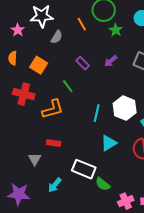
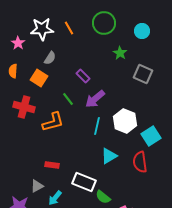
orange line: (82, 24) -> (69, 28), moved
green star: (116, 30) -> (120, 53), moved
gray semicircle: (57, 37) -> (50, 58), moved
purple arrow: (111, 61) -> (95, 99), moved, size x1.5
red rectangle: (54, 143) -> (52, 165), moved
gray triangle: (35, 159) -> (37, 186), moved, turned 32

